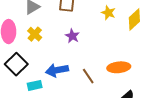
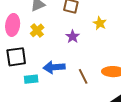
yellow star: (108, 13) -> (100, 23), moved
black square: (16, 64) -> (16, 57), turned 30

